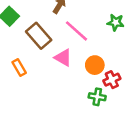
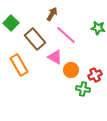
orange circle: (95, 65) -> (71, 70), moved
orange rectangle: (19, 68) -> (19, 65), size x1.5

